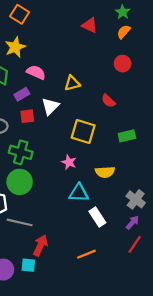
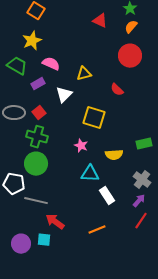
red circle: (123, 64) -> (130, 56), size x1.5
red square: (27, 116) -> (39, 113), moved, turned -32
green rectangle: (127, 136) -> (144, 144), moved
red arrow: (40, 245) -> (55, 222), turned -78

